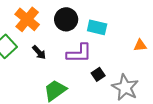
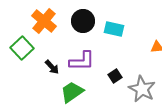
black arrow: (39, 52) -> (52, 67), moved
purple L-shape: (79, 53) -> (82, 61), moved

